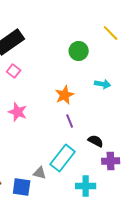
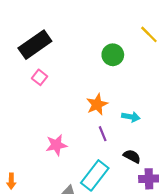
cyan arrow: (103, 84) -> (131, 117), moved
pink star: (18, 112) -> (56, 145), moved, turned -30

